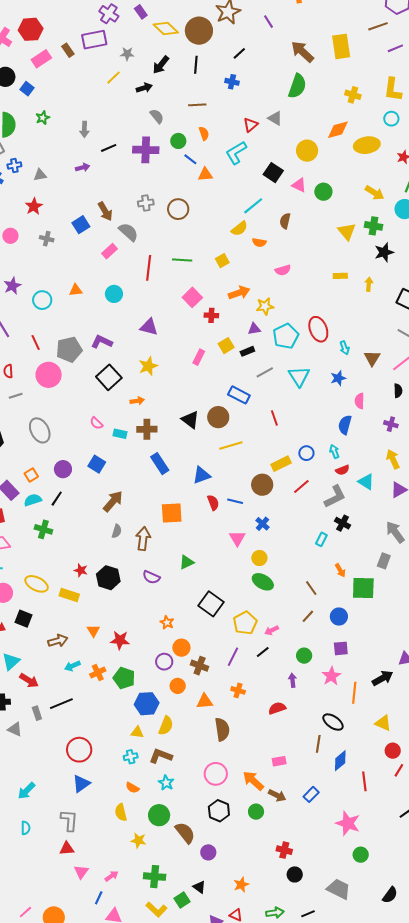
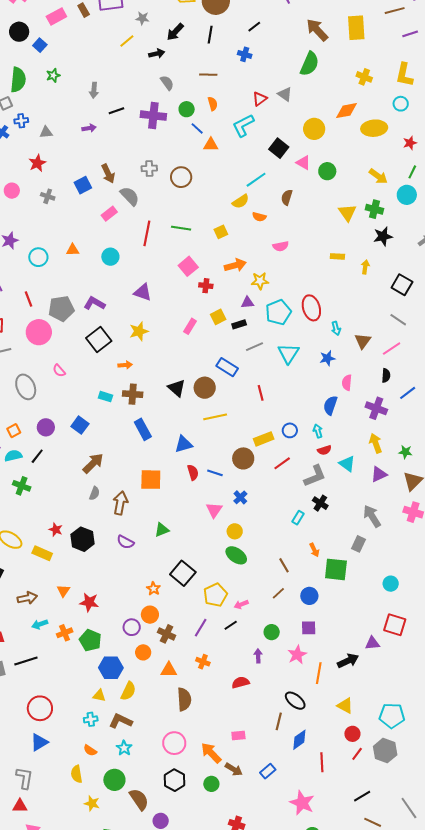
pink semicircle: (96, 423) -> (59, 371), moved
purple cross: (391, 424) -> (376, 408), size x1.5
orange star: (167, 622) -> (153, 589), moved

